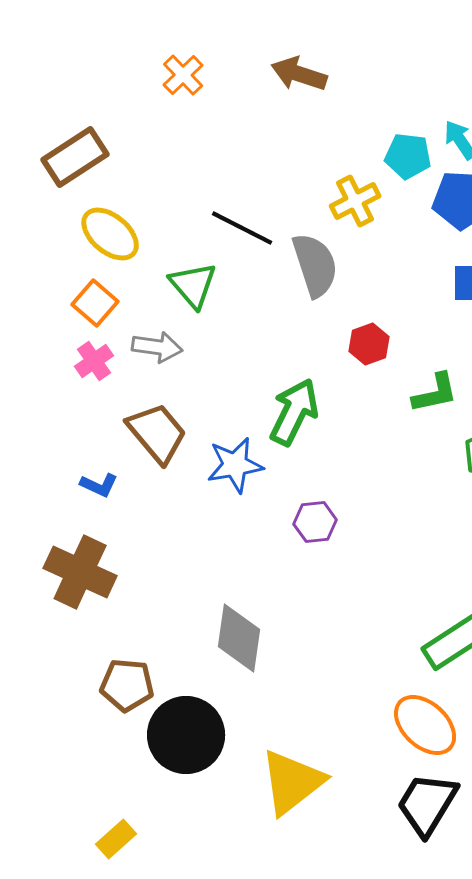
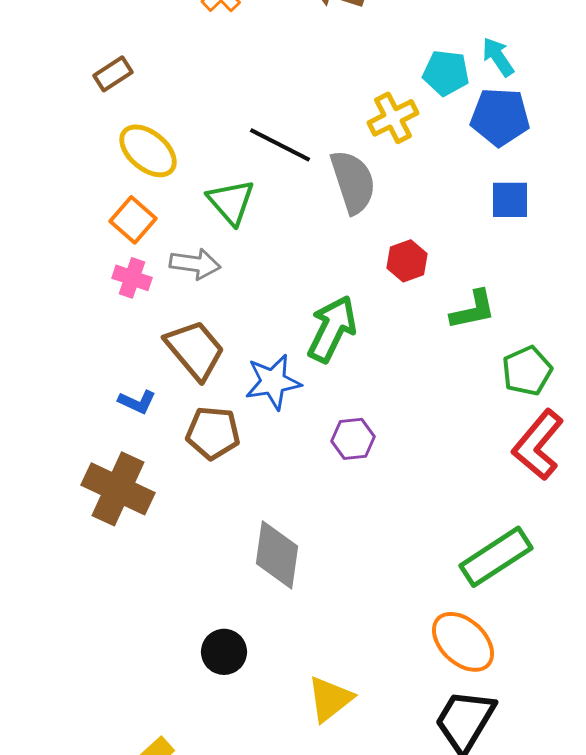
brown rectangle: (75, 157) -> (113, 74), size x0.6
pink cross: (94, 361) -> (132, 278), turned -36
brown pentagon: (127, 685) -> (213, 433), moved
black circle: (186, 735) -> (224, 652), size x0.6
yellow triangle: (292, 782) -> (330, 699), size x0.7

